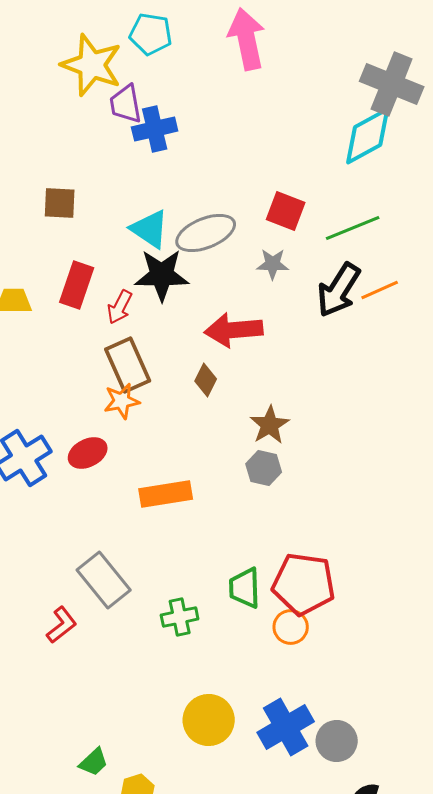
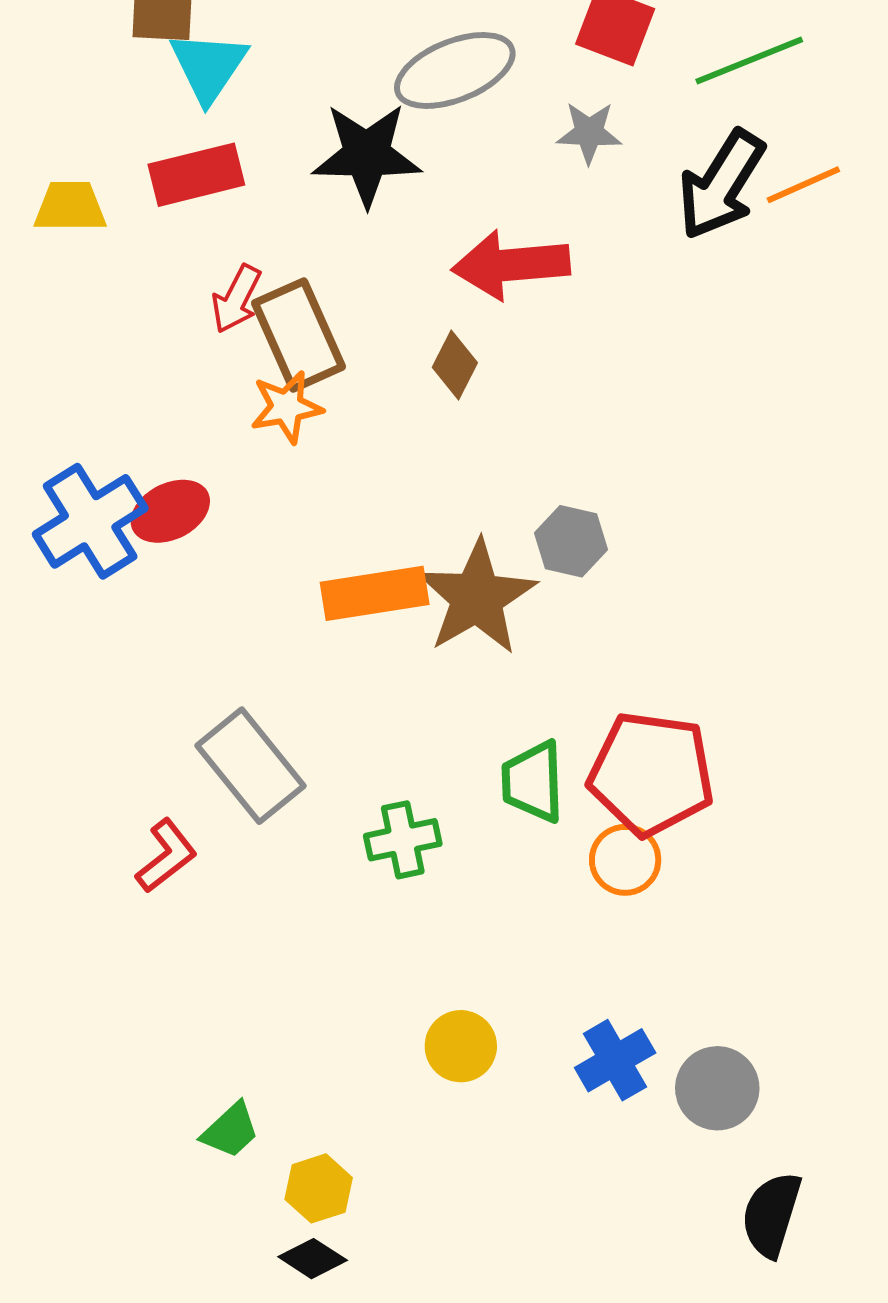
cyan triangle: (150, 229) -> (208, 66), moved, turned 30
red rectangle: (77, 285) -> (196, 175), turned 57
red arrow: (120, 307) -> (236, 299), moved
brown star: (270, 425) -> (477, 597), moved, size x1.5
red ellipse: (88, 453) -> (170, 511), moved
yellow circle: (209, 720) -> (461, 1046), size x0.7
blue cross: (286, 727) -> (615, 1060), size x0.7

